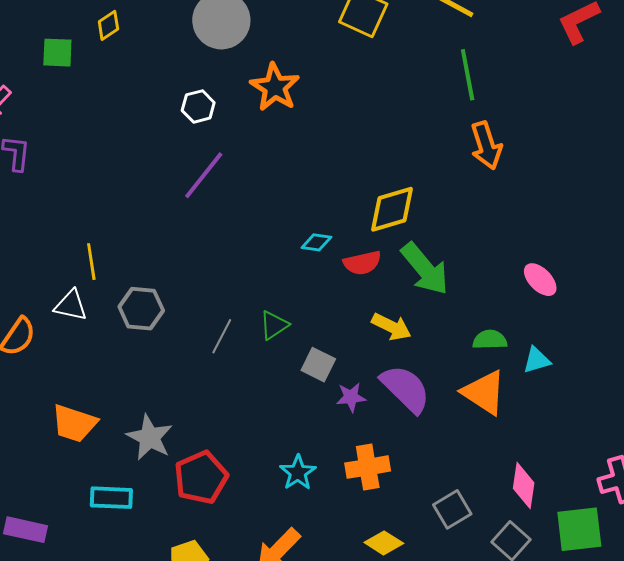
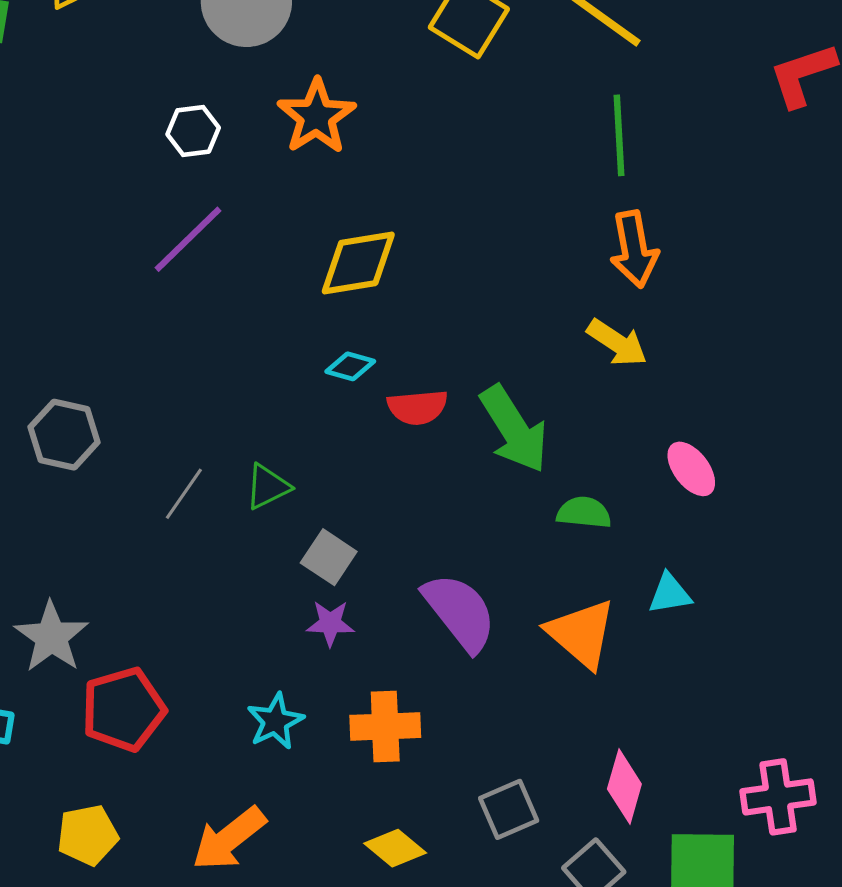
yellow diamond: (392, 209) -> (358, 263), moved
yellow arrow: (391, 327) -> (617, 343), moved
green semicircle: (490, 340) -> (584, 513), moved
purple star: (351, 397) -> (330, 623), moved

